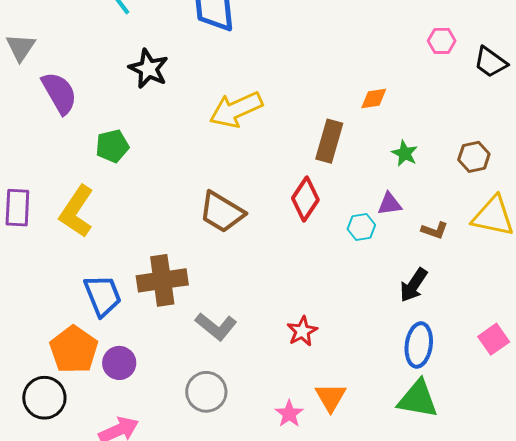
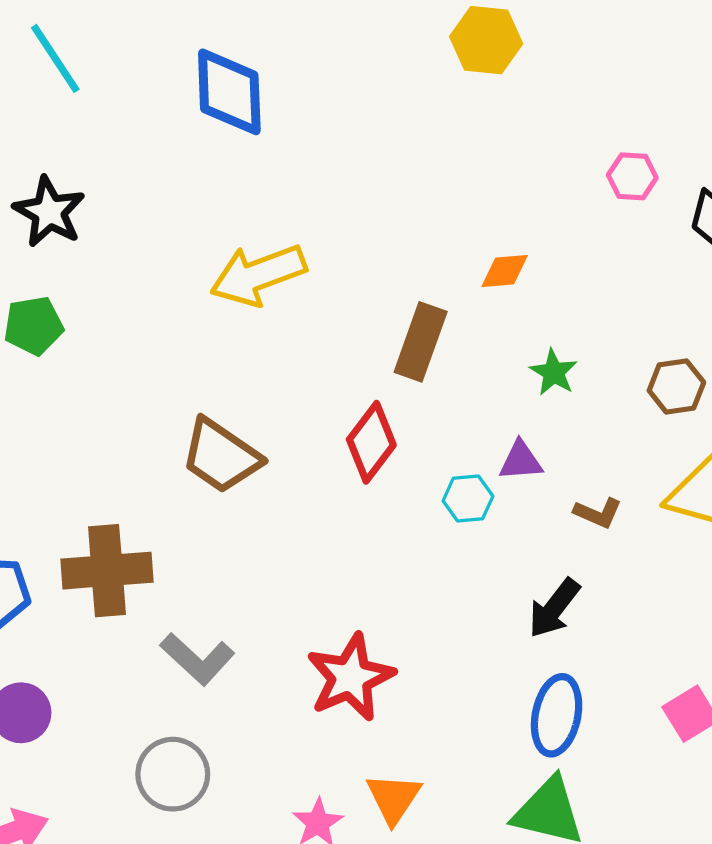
black star: (148, 69) -> (49, 212), moved
red star: (302, 331) -> (350, 677), size x1.6

